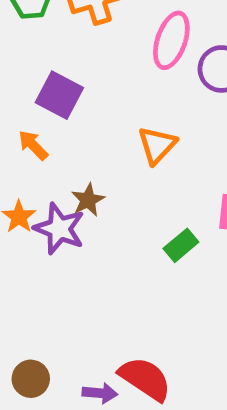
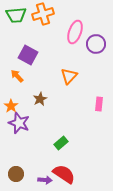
purple star: (59, 229) -> (19, 123), moved
green rectangle: (181, 245) -> (61, 143), moved

